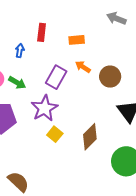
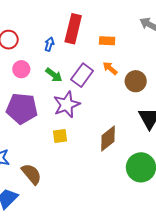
red rectangle: (42, 32) -> (73, 29), size x1.6
green arrow: (17, 83) -> (54, 75), moved
yellow square: (55, 134) -> (60, 136), moved, turned 35

